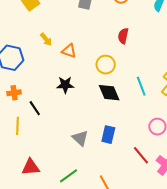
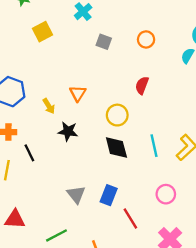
yellow arrow: (46, 39) -> (49, 106), moved
orange triangle: (69, 51) -> (78, 93), turned 35
red line: (141, 155) -> (130, 219), moved

